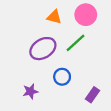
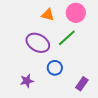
purple ellipse: (43, 49) -> (38, 43), turned 60

